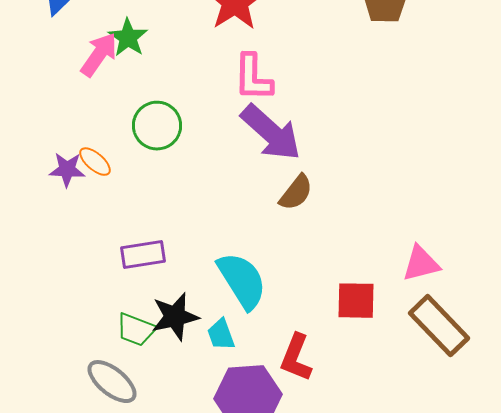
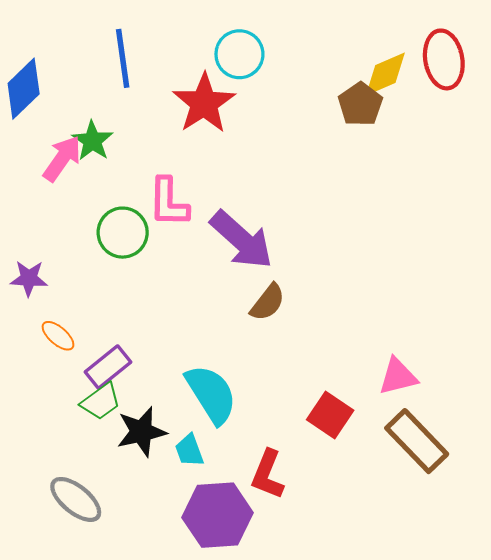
pink L-shape: (253, 78) -> (169, 202), moved
orange ellipse: (95, 162) -> (58, 336), moved
purple rectangle: (143, 255) -> (108, 367), turned -30
red square: (356, 301) -> (330, 415), turned 33
green trapezoid: (136, 330) -> (101, 401), moved, turned -57

